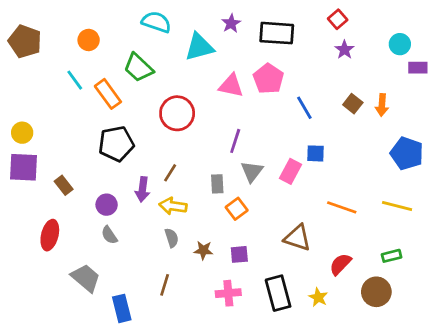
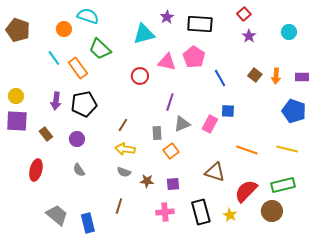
cyan semicircle: (156, 22) -> (88, 16), moved
purple rectangle: (418, 68) -> (302, 77), moved
red circle: (177, 113) -> (140, 76), moved, size x0.7
gray triangle: (252, 171) -> (182, 124), turned 30
purple arrow: (143, 189) -> (56, 101), moved
purple circle: (107, 205) -> (77, 139), moved
gray semicircle: (172, 238) -> (124, 172), turned 128
green rectangle: (392, 256) -> (283, 185), size x1.6
red semicircle: (340, 264) -> (246, 191), size x1.4
gray trapezoid: (86, 278) -> (57, 215), moved

